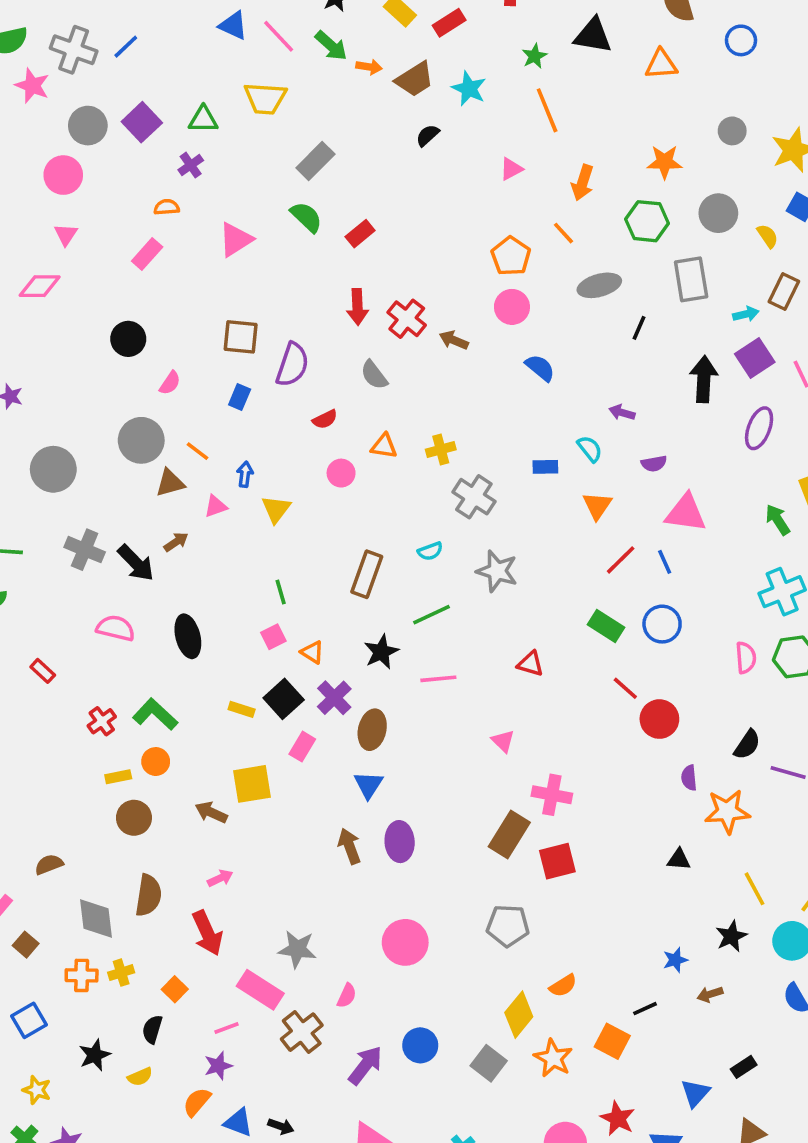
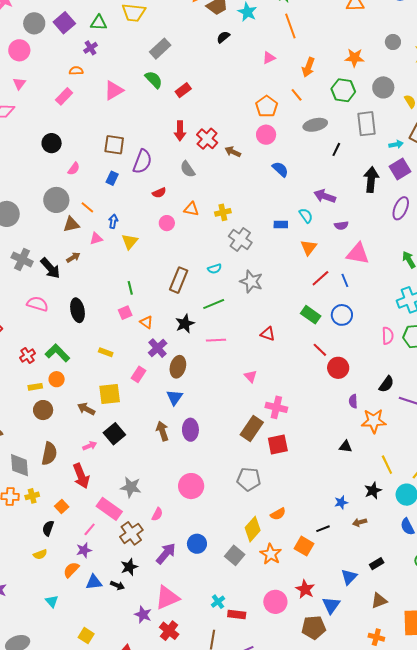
purple arrow: (622, 413) -> (325, 196), size x1.5
black square: (284, 699) -> (114, 434), moved
pink line: (227, 1028) -> (90, 529), turned -32
black star: (95, 1055) -> (129, 567), moved
blue triangle: (238, 1122) -> (94, 582), turned -30

